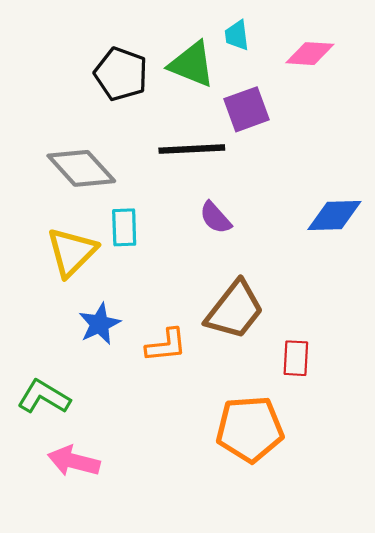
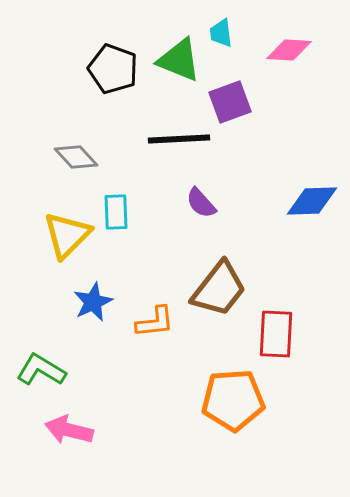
gray diamond: (81, 168) -> (76, 157), size x0.7
red rectangle: (296, 358) -> (276, 334), size x1.4

